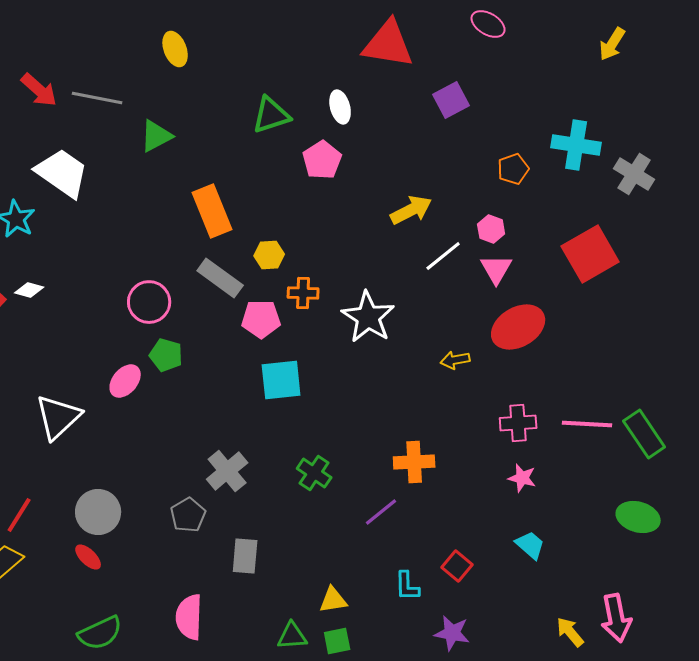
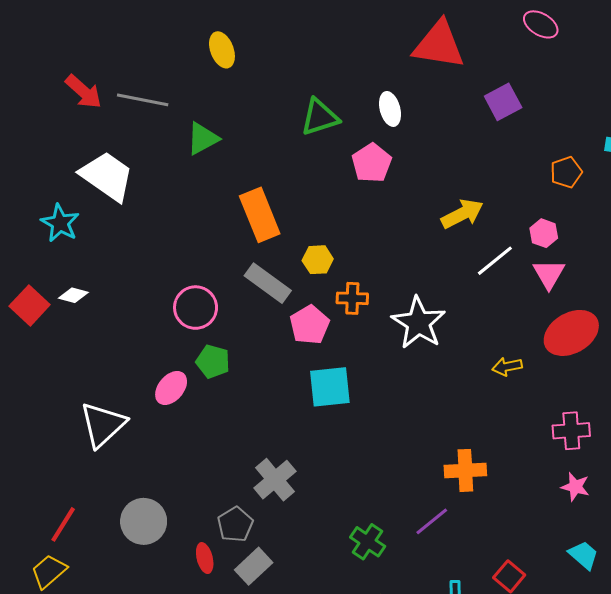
pink pentagon: (261, 319) -> (310, 325), turned -30
green cross: (314, 473) -> (368, 542), moved
gray rectangle: (245, 556) -> (254, 566), moved, turned 42
red ellipse: (88, 557) -> (205, 558), moved, turned 32

